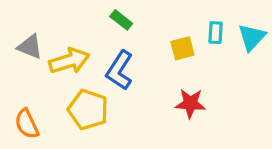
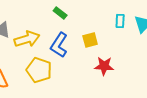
yellow square: (182, 48) -> (90, 40), moved

